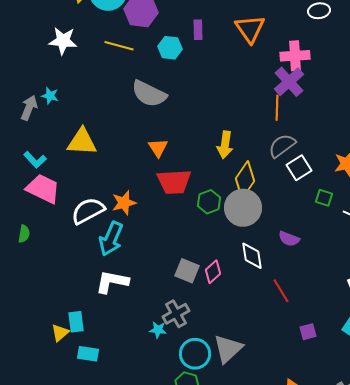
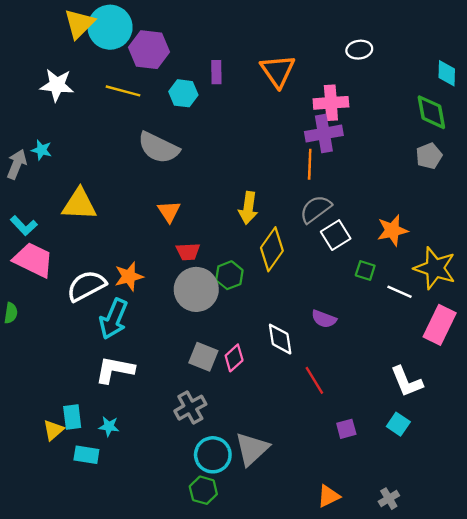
purple cross: (289, 82) -> (324, 133), turned 32
red trapezoid: (174, 182) -> (188, 252), size x0.6
gray circle: (243, 208) -> (196, 289), moved
cyan star: (158, 330) -> (109, 426), moved

